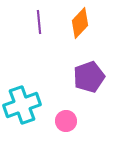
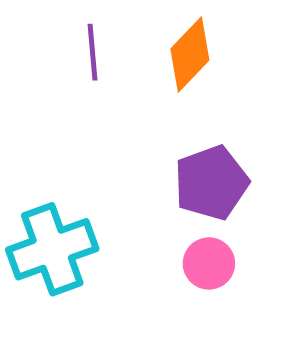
pink circle: (66, 121) -> (209, 263), moved

